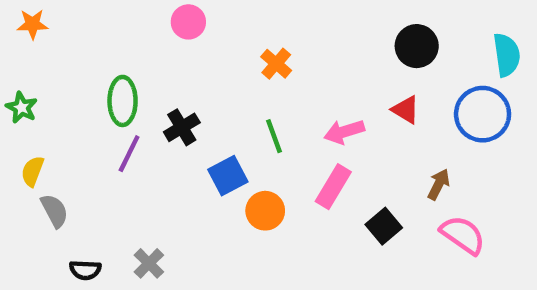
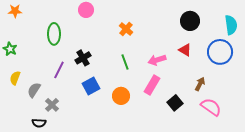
green ellipse: (123, 101) -> (54, 34), moved
blue square: (228, 176) -> (91, 86), moved
gray semicircle: (54, 211) -> (34, 90), moved, turned -119
gray cross: (149, 263) -> (52, 105), moved

